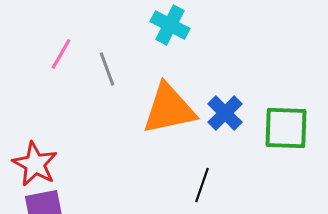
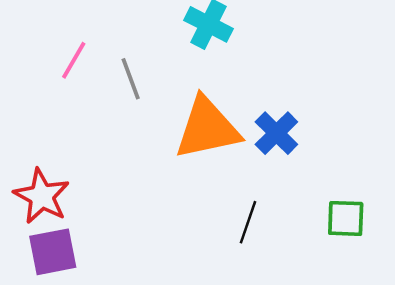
green square: (286, 128) -> (346, 218), moved, size x0.7

